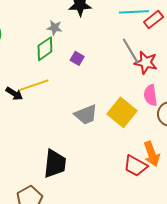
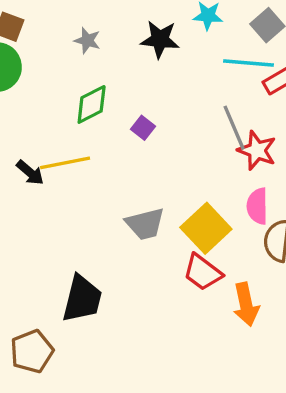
gray star: (55, 28) -> (87, 41), moved
red trapezoid: (135, 166) -> (203, 272), moved

